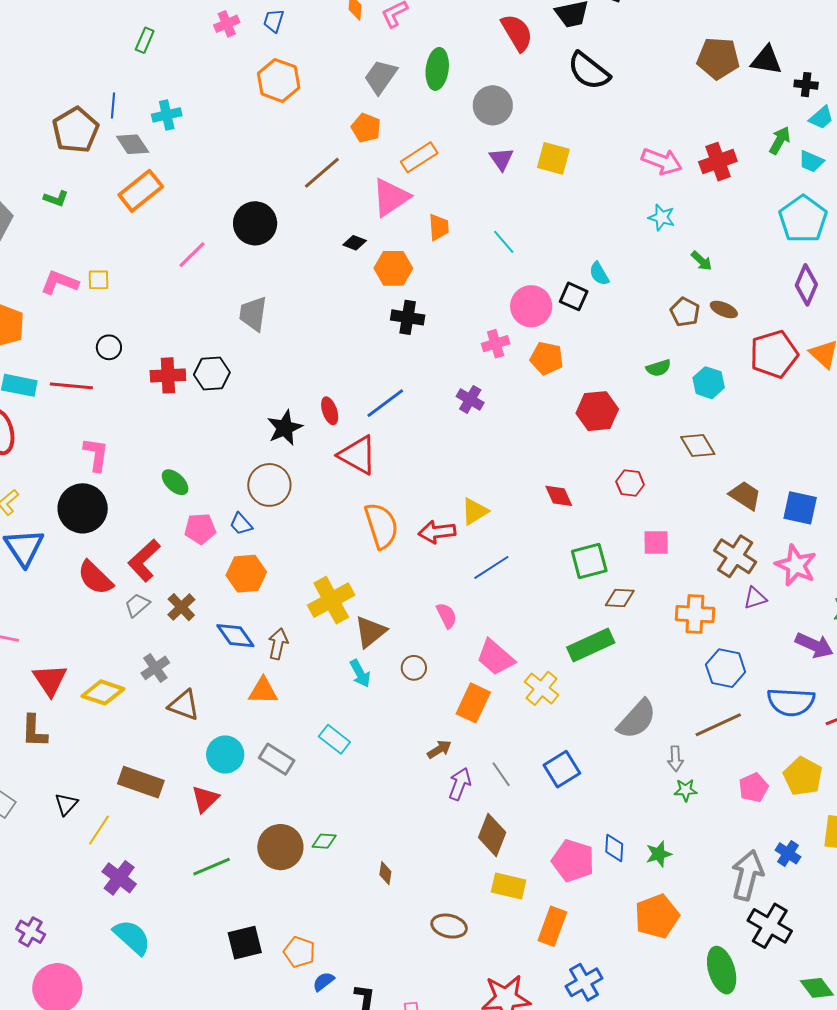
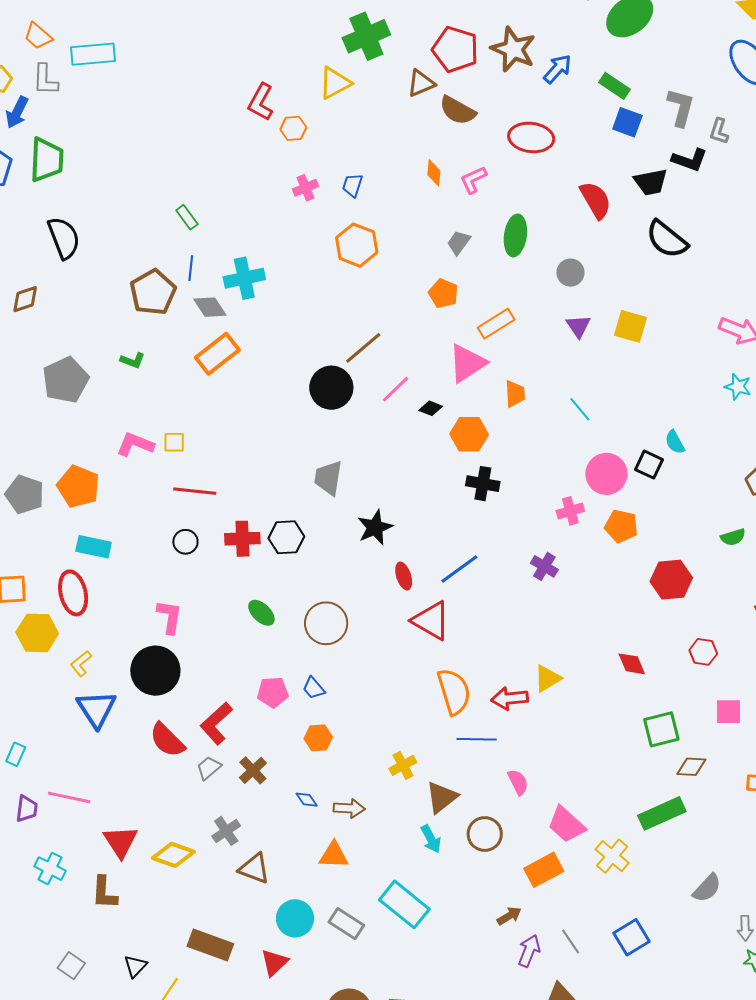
green rectangle: (145, 40) -> (187, 217), moved, turned -60
gray trapezoid: (381, 77) -> (459, 243), size x0.7
gray circle: (493, 105) -> (570, 273), size x0.7
cyan cross: (167, 115) -> (244, 278), size x1.4
brown line: (322, 173) -> (363, 348), moved
pink line: (192, 255) -> (396, 389), moved
black circle: (109, 347) -> (185, 542), moved
red line: (71, 386) -> (195, 491), moved
black star: (285, 428) -> (375, 527), moved
green ellipse: (175, 482) -> (261, 613), moved
brown circle: (269, 485) -> (326, 623), moved
blue line: (491, 567) -> (477, 739), moved, turned 33
orange hexagon: (246, 574) -> (318, 738), size x0.7
yellow cross: (331, 600) -> (403, 765), size x0.6
blue diamond: (235, 636) -> (307, 800), size x0.6
brown arrow: (278, 644) -> (349, 808), turned 80
brown circle: (414, 668) -> (485, 834), size x1.4
orange rectangle: (473, 703) -> (544, 870), turned 36
gray semicircle: (637, 719) -> (707, 888), size x0.7
cyan rectangle: (334, 739) -> (404, 904), size x1.6

